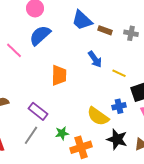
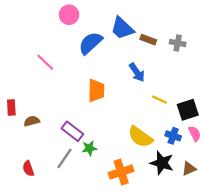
blue semicircle: (40, 35) -> (91, 43), moved
yellow line: (119, 73) -> (160, 100), moved
blue cross: (119, 106) -> (173, 136), moved, turned 32
green star: (62, 133) -> (89, 148), moved

